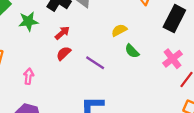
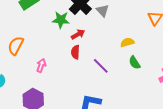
green star: (28, 21) -> (61, 20), moved
red semicircle: (64, 53) -> (75, 52), turned -56

